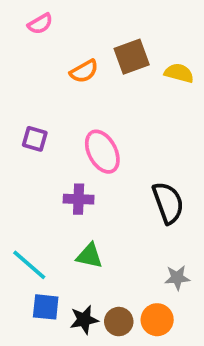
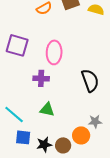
purple square: (35, 139) -> (17, 45), size x1.6
pink ellipse: (102, 152) -> (54, 52), turned 30
orange circle: (157, 320) -> (81, 135), moved

